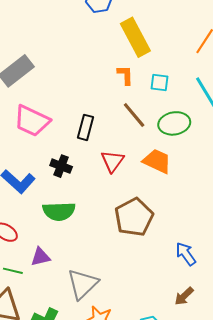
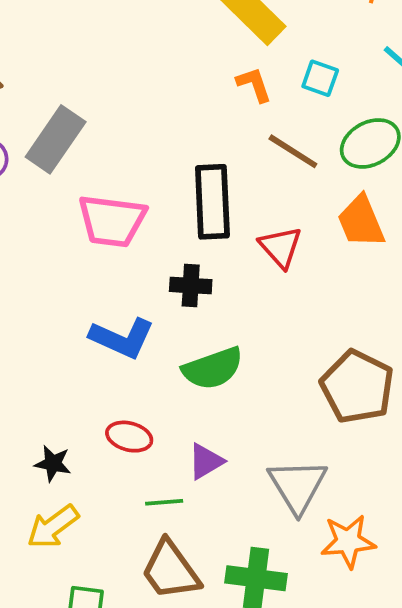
cyan square: (160, 83) -> (320, 78), turned 30
black rectangle: (85, 127) -> (212, 202), size x1.5
orange trapezoid: (157, 161) -> (361, 221), turned -120
brown pentagon: (134, 217) -> (357, 387), moved

